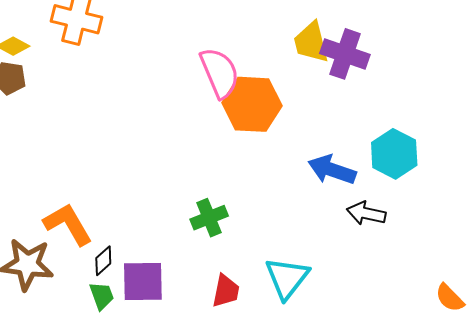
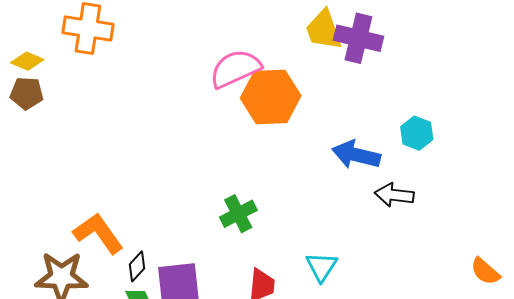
pink semicircle: (220, 73) -> (235, 69), turned -86
cyan hexagon: (394, 154) -> (417, 133), size x0.7
cyan triangle: (287, 278) -> (321, 267), size x0.7

